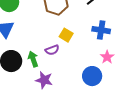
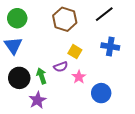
pink star: (107, 57) -> (79, 77), moved
purple star: (44, 80) -> (37, 100), moved, turned 30

